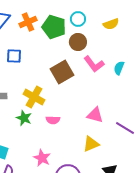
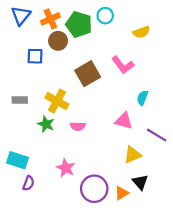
yellow semicircle: (111, 24) -> (141, 32), moved
brown circle: (78, 42) -> (58, 41), moved
cyan semicircle: (119, 68) -> (142, 98), moved
yellow triangle: (91, 144) -> (133, 155), moved

